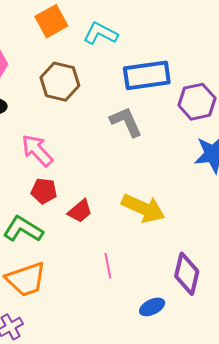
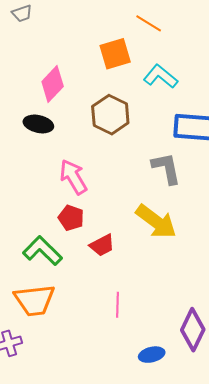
yellow arrow: (143, 208) -> (156, 222), moved

